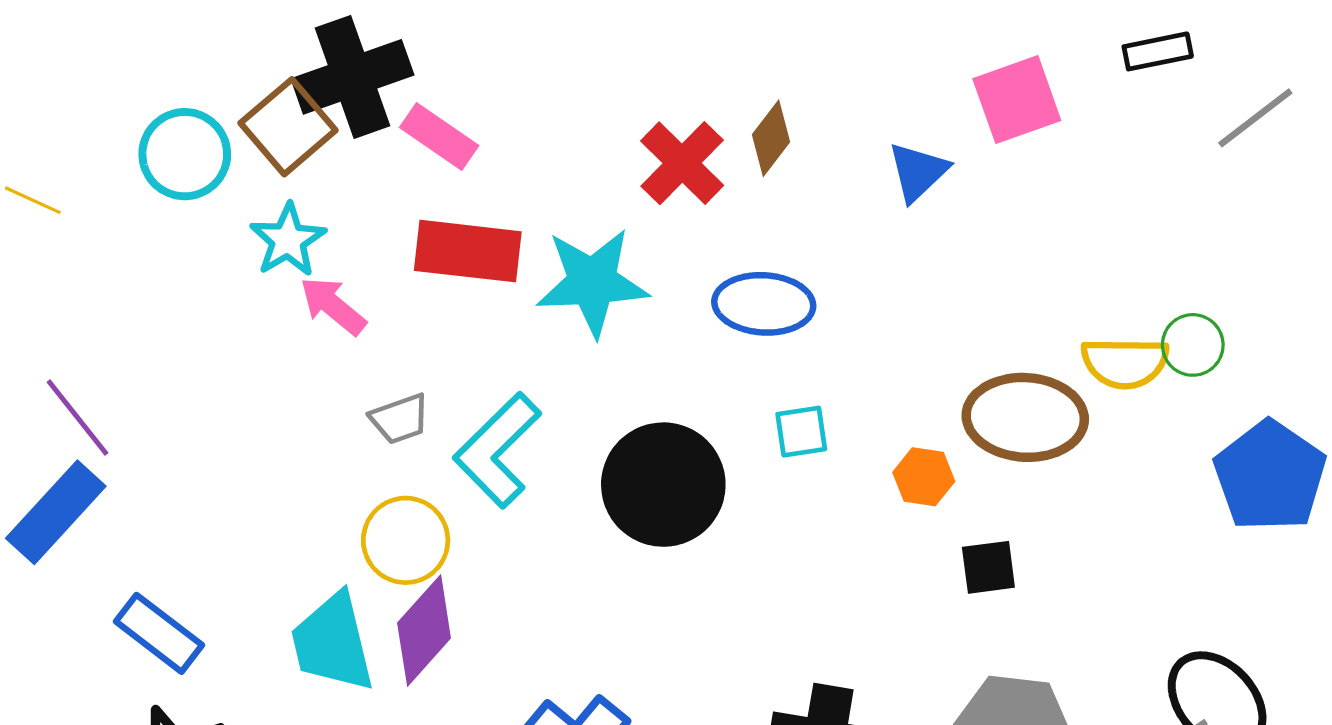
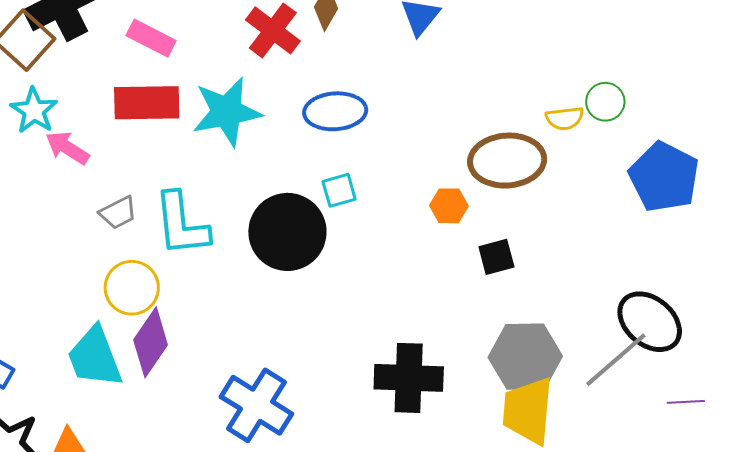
pink rectangle: (439, 137) -> (151, 38), moved
yellow semicircle: (1125, 363) -> (565, 118), size x0.7
cyan square: (801, 432) -> (339, 190), moved
cyan L-shape: (497, 450) -> (181, 224), turned -44

